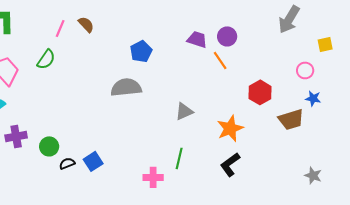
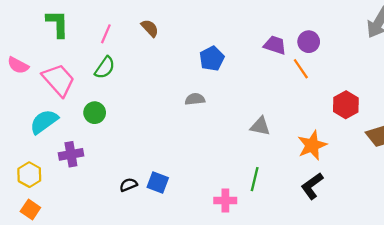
pink line: (60, 28) -> (106, 34), moved
gray semicircle: (126, 87) -> (195, 99), size x0.6
gray triangle: (184, 111) -> (260, 126), turned 36
green circle: (49, 146) -> (95, 113), moved
blue square: (93, 161) -> (158, 183), turned -36

